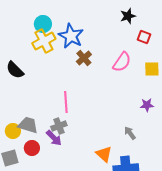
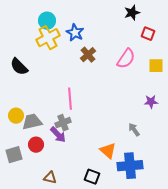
blue star: (71, 36) -> (75, 33), size x0.7
gray trapezoid: (28, 125) -> (32, 122), turned -30
yellow circle: (13, 131) -> (16, 116), moved

